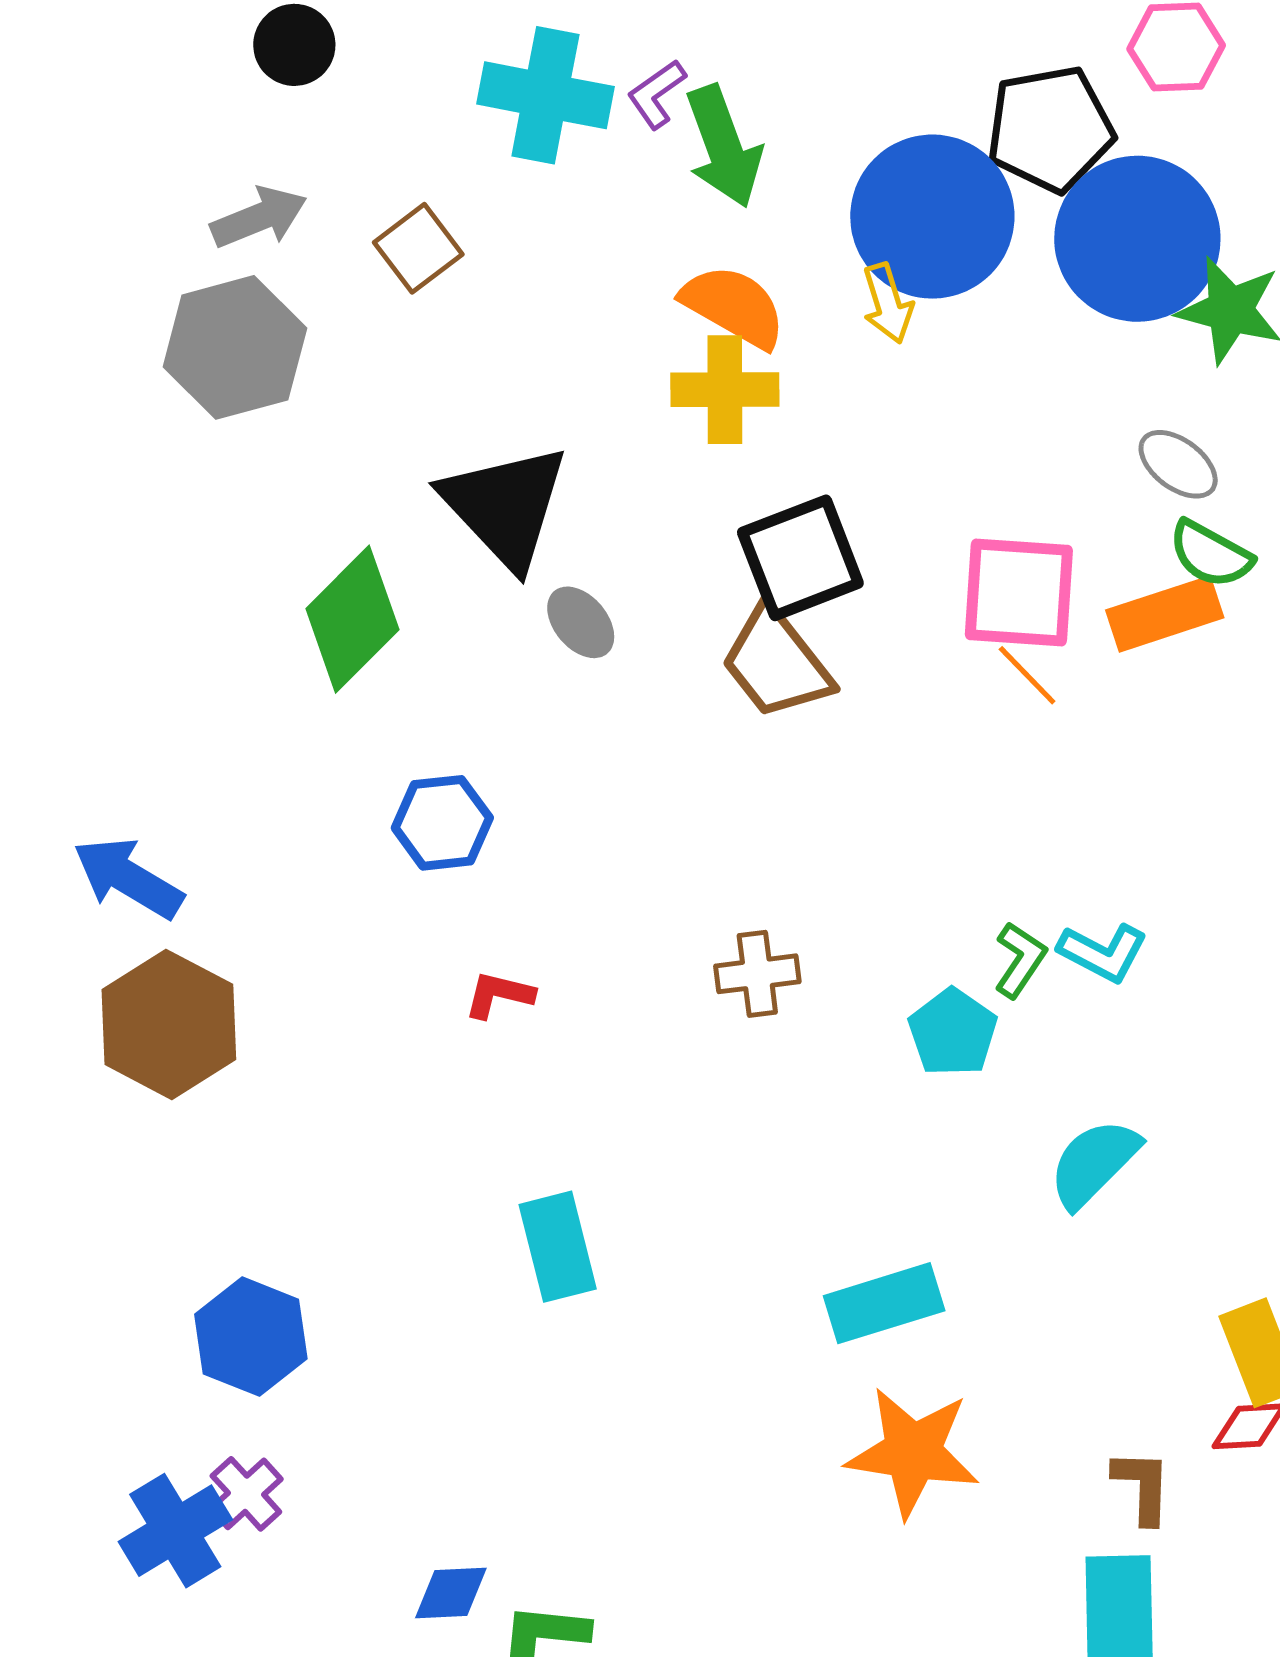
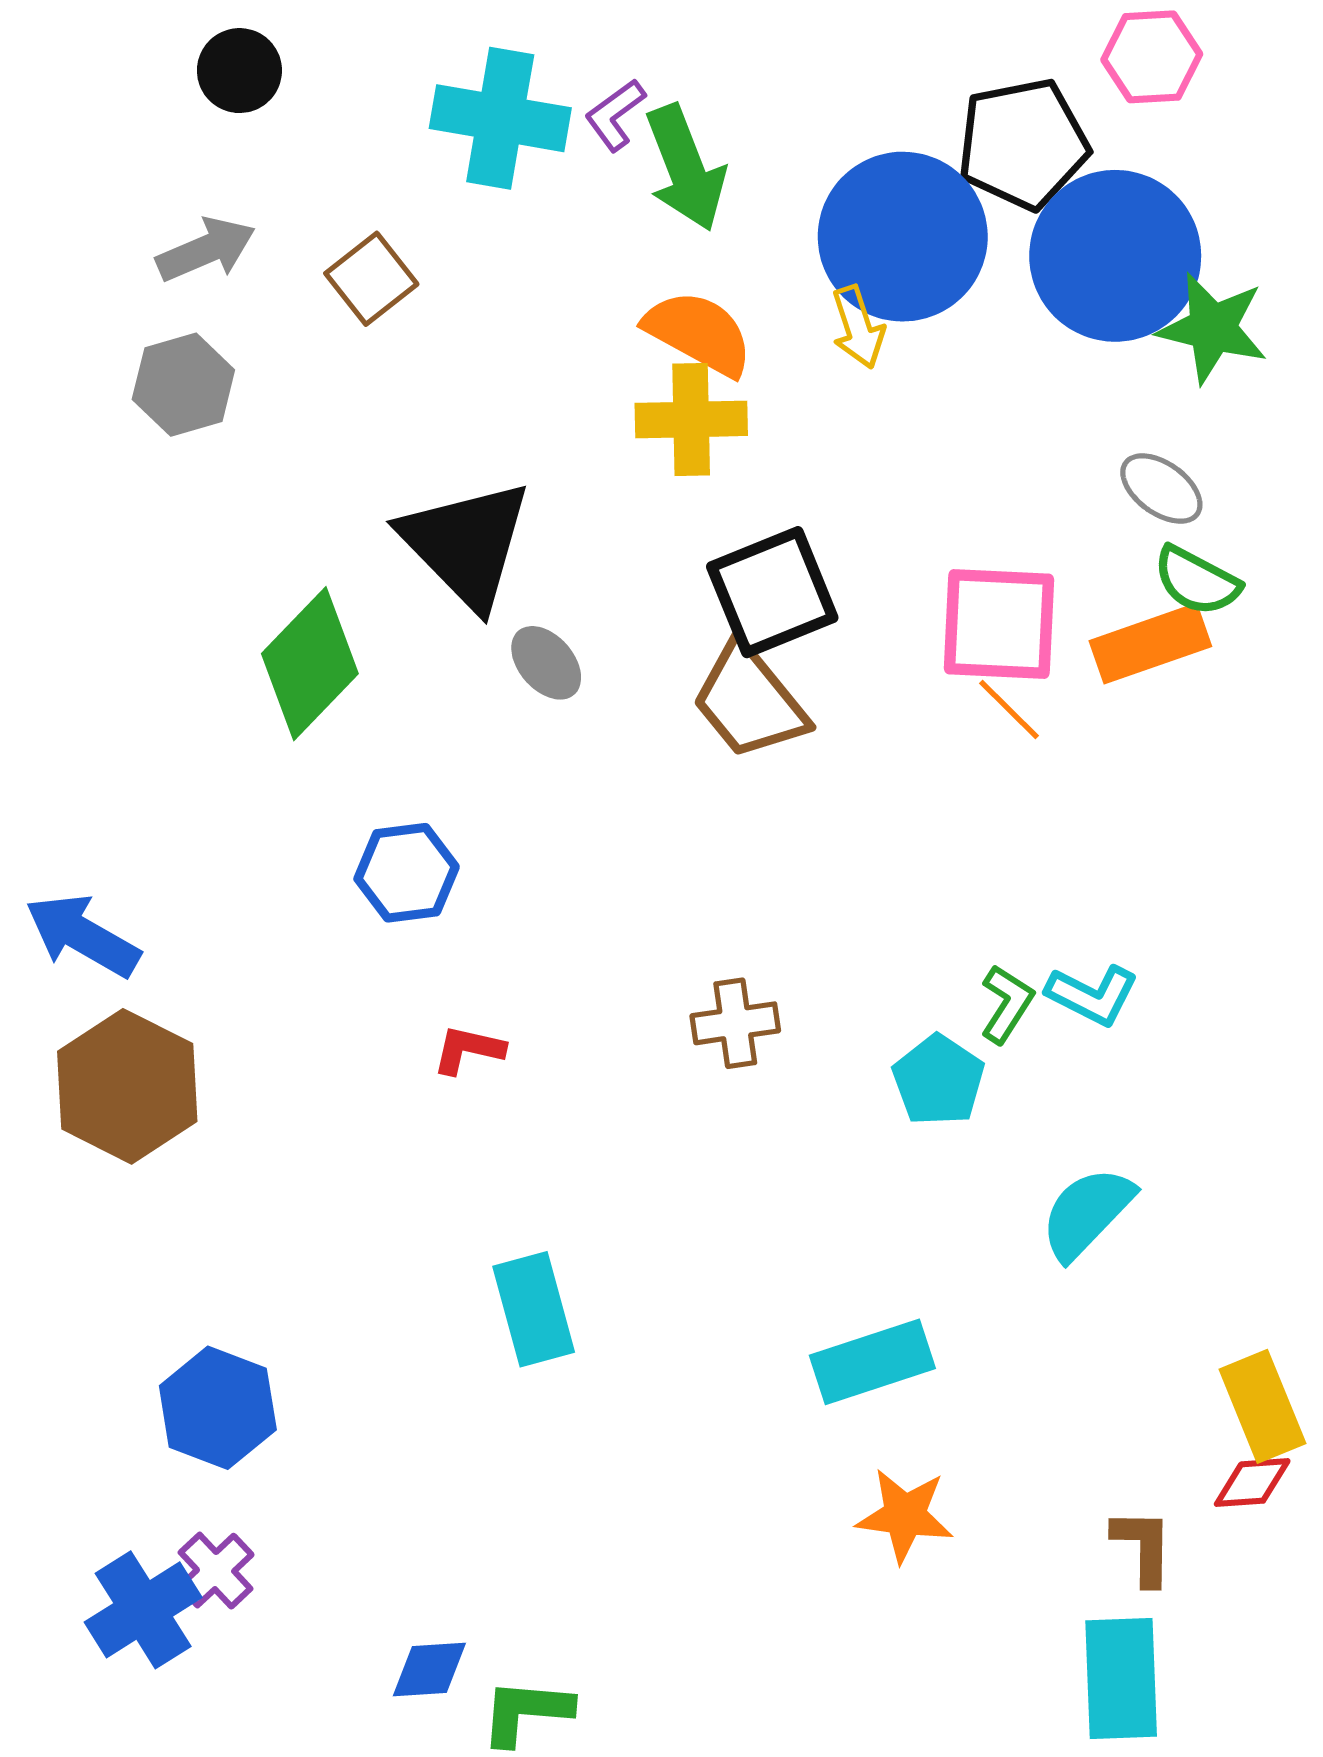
gray hexagon: (235, 347) -> (183, 385), size x0.7
orange star: (913, 1452) -> (905, 1515), size x0.7

